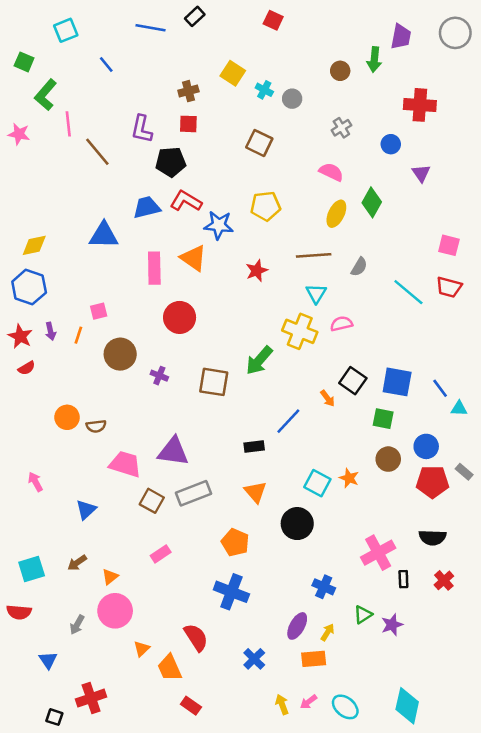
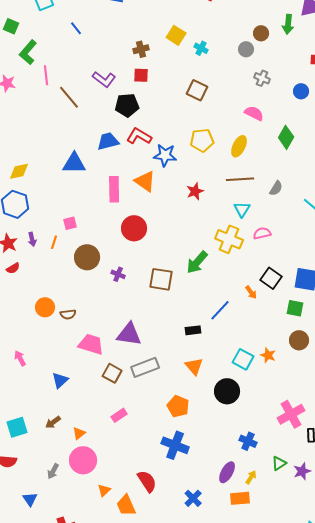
gray circle: (292, 99) -> (246, 49), moved
gray cross: (341, 128) -> (262, 78), turned -35
purple L-shape: (142, 129) -> (104, 79), turned -65
yellow ellipse: (336, 214) -> (239, 146), moved

